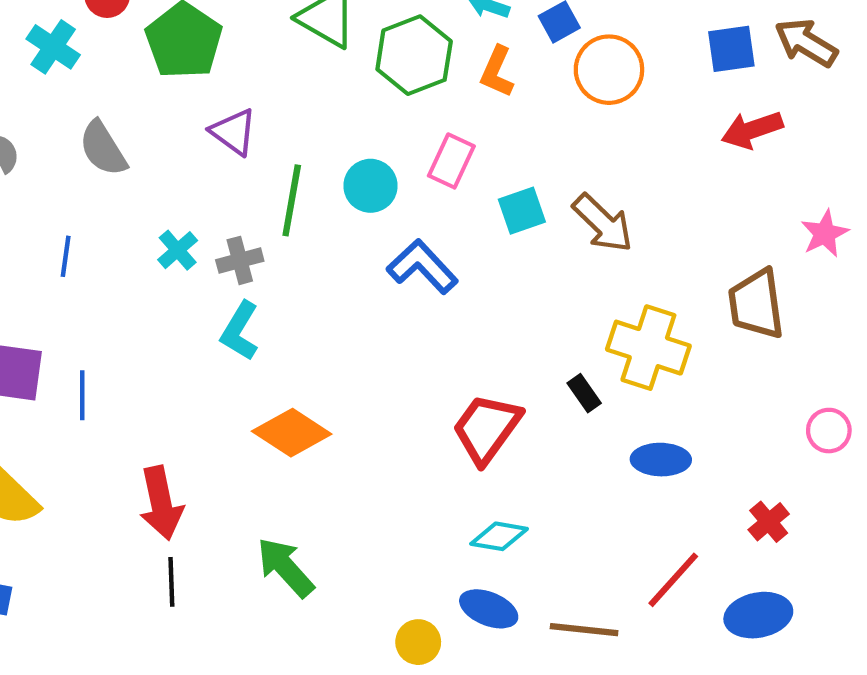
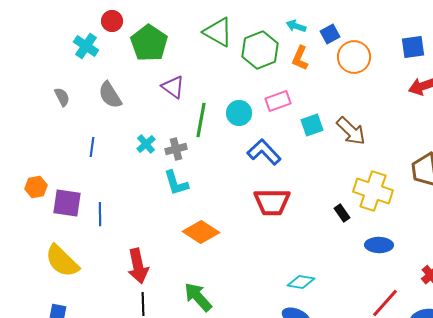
pink rectangle: (451, 161) -> (278, 101), turned 45
cyan L-shape: (240, 331) -> (176, 183), turned -48
red trapezoid: (487, 428) -> (272, 202), moved, turned -126

